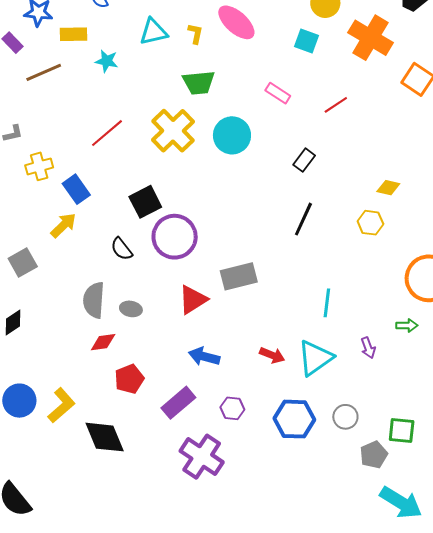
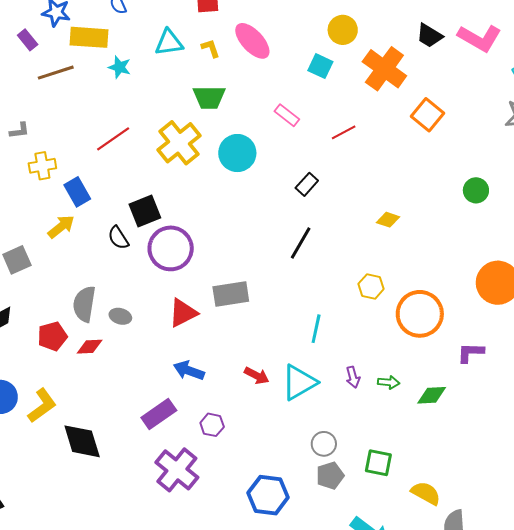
yellow rectangle: (73, 34) -> (89, 37), size x1.4
yellow L-shape: (195, 34) -> (211, 48), turned -35
yellow hexagon: (370, 223) -> (371, 286), moved
black semicircle: (122, 249) -> (118, 238), moved
green arrow: (407, 325) -> (389, 382), moved
red pentagon: (129, 379) -> (52, 336), moved
blue hexagon: (294, 419) -> (268, 495), moved
gray pentagon: (374, 455) -> (330, 476), moved

